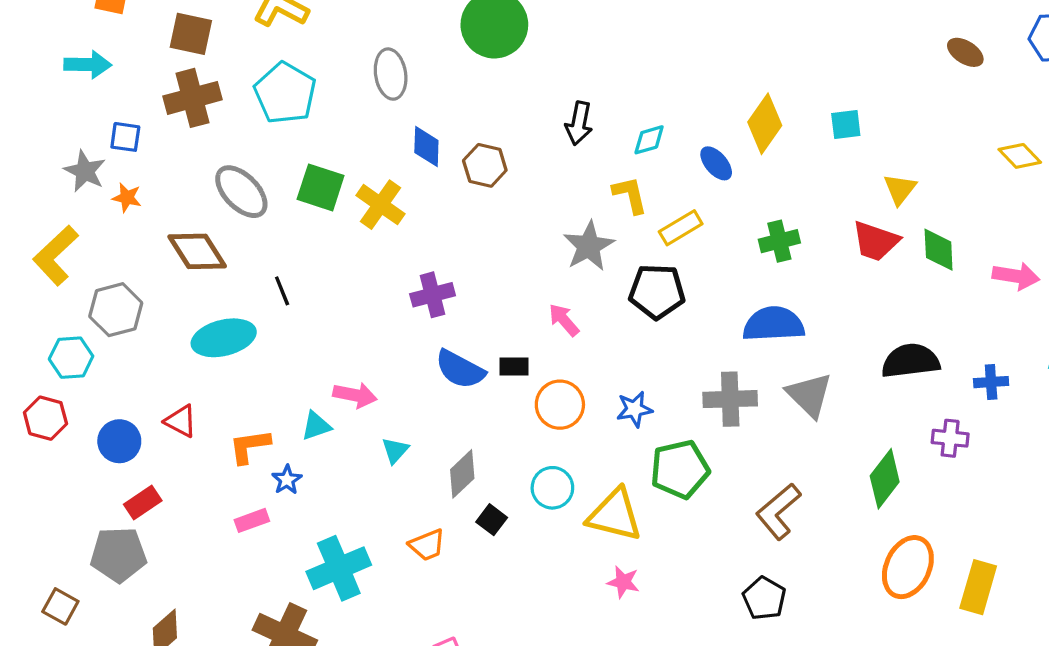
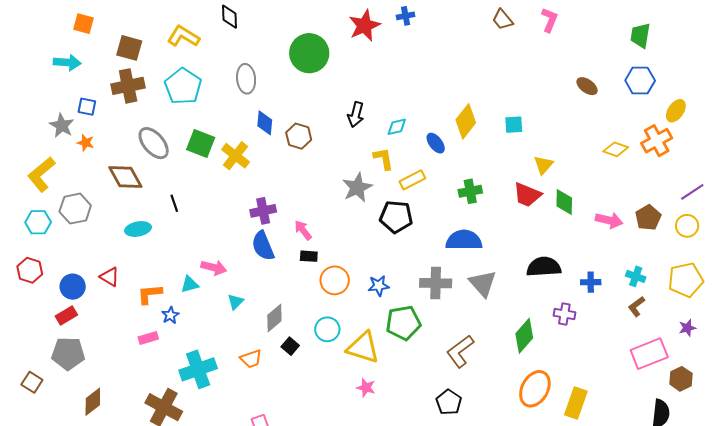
yellow diamond: (1020, 156) -> (616, 149), turned -30
pink arrow: (564, 320) -> (303, 230), moved
cyan ellipse: (224, 338) -> (138, 229), size x0.7
cyan hexagon: (71, 358) -> (38, 222), moved
blue semicircle: (460, 369) -> (263, 246), moved, turned 36
red rectangle: (143, 502) -> (66, 316), moved

